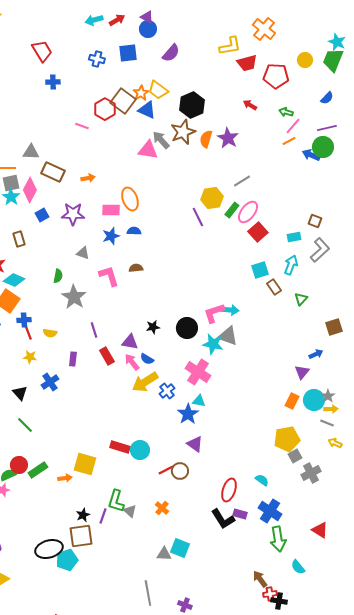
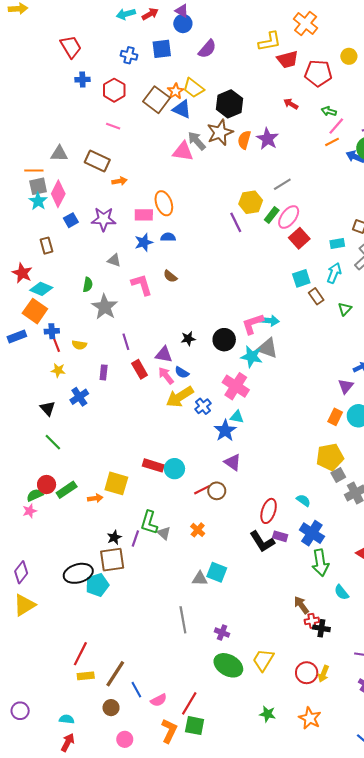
red hexagon: (105, 109) -> (114, 90), moved
brown rectangle: (53, 172) -> (97, 161), moved
brown semicircle: (136, 268) -> (170, 276), turned -136

